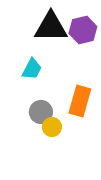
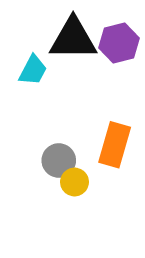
cyan trapezoid: (32, 69) -> (33, 70), moved

